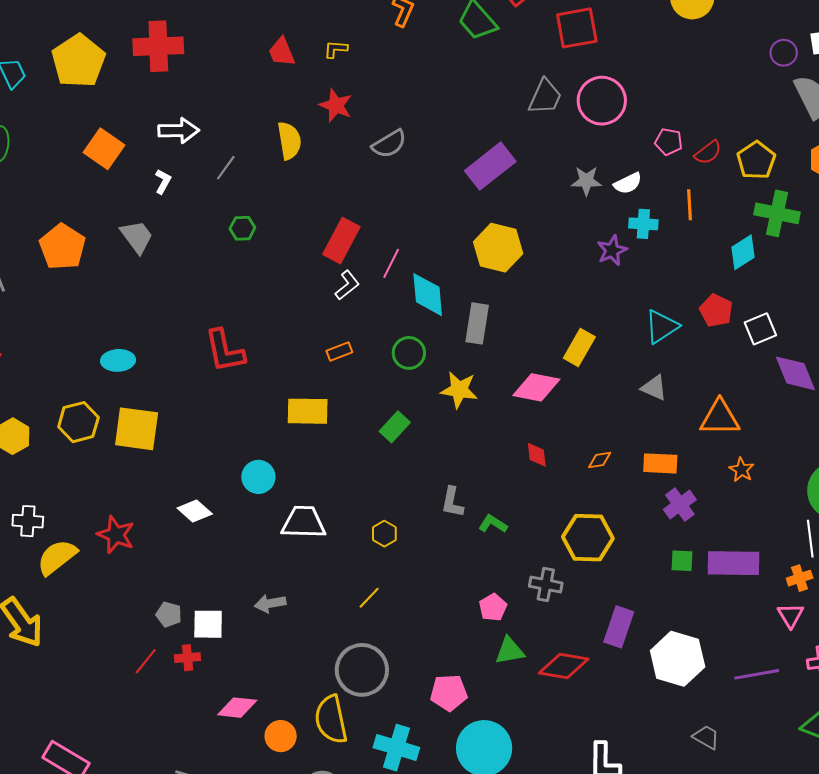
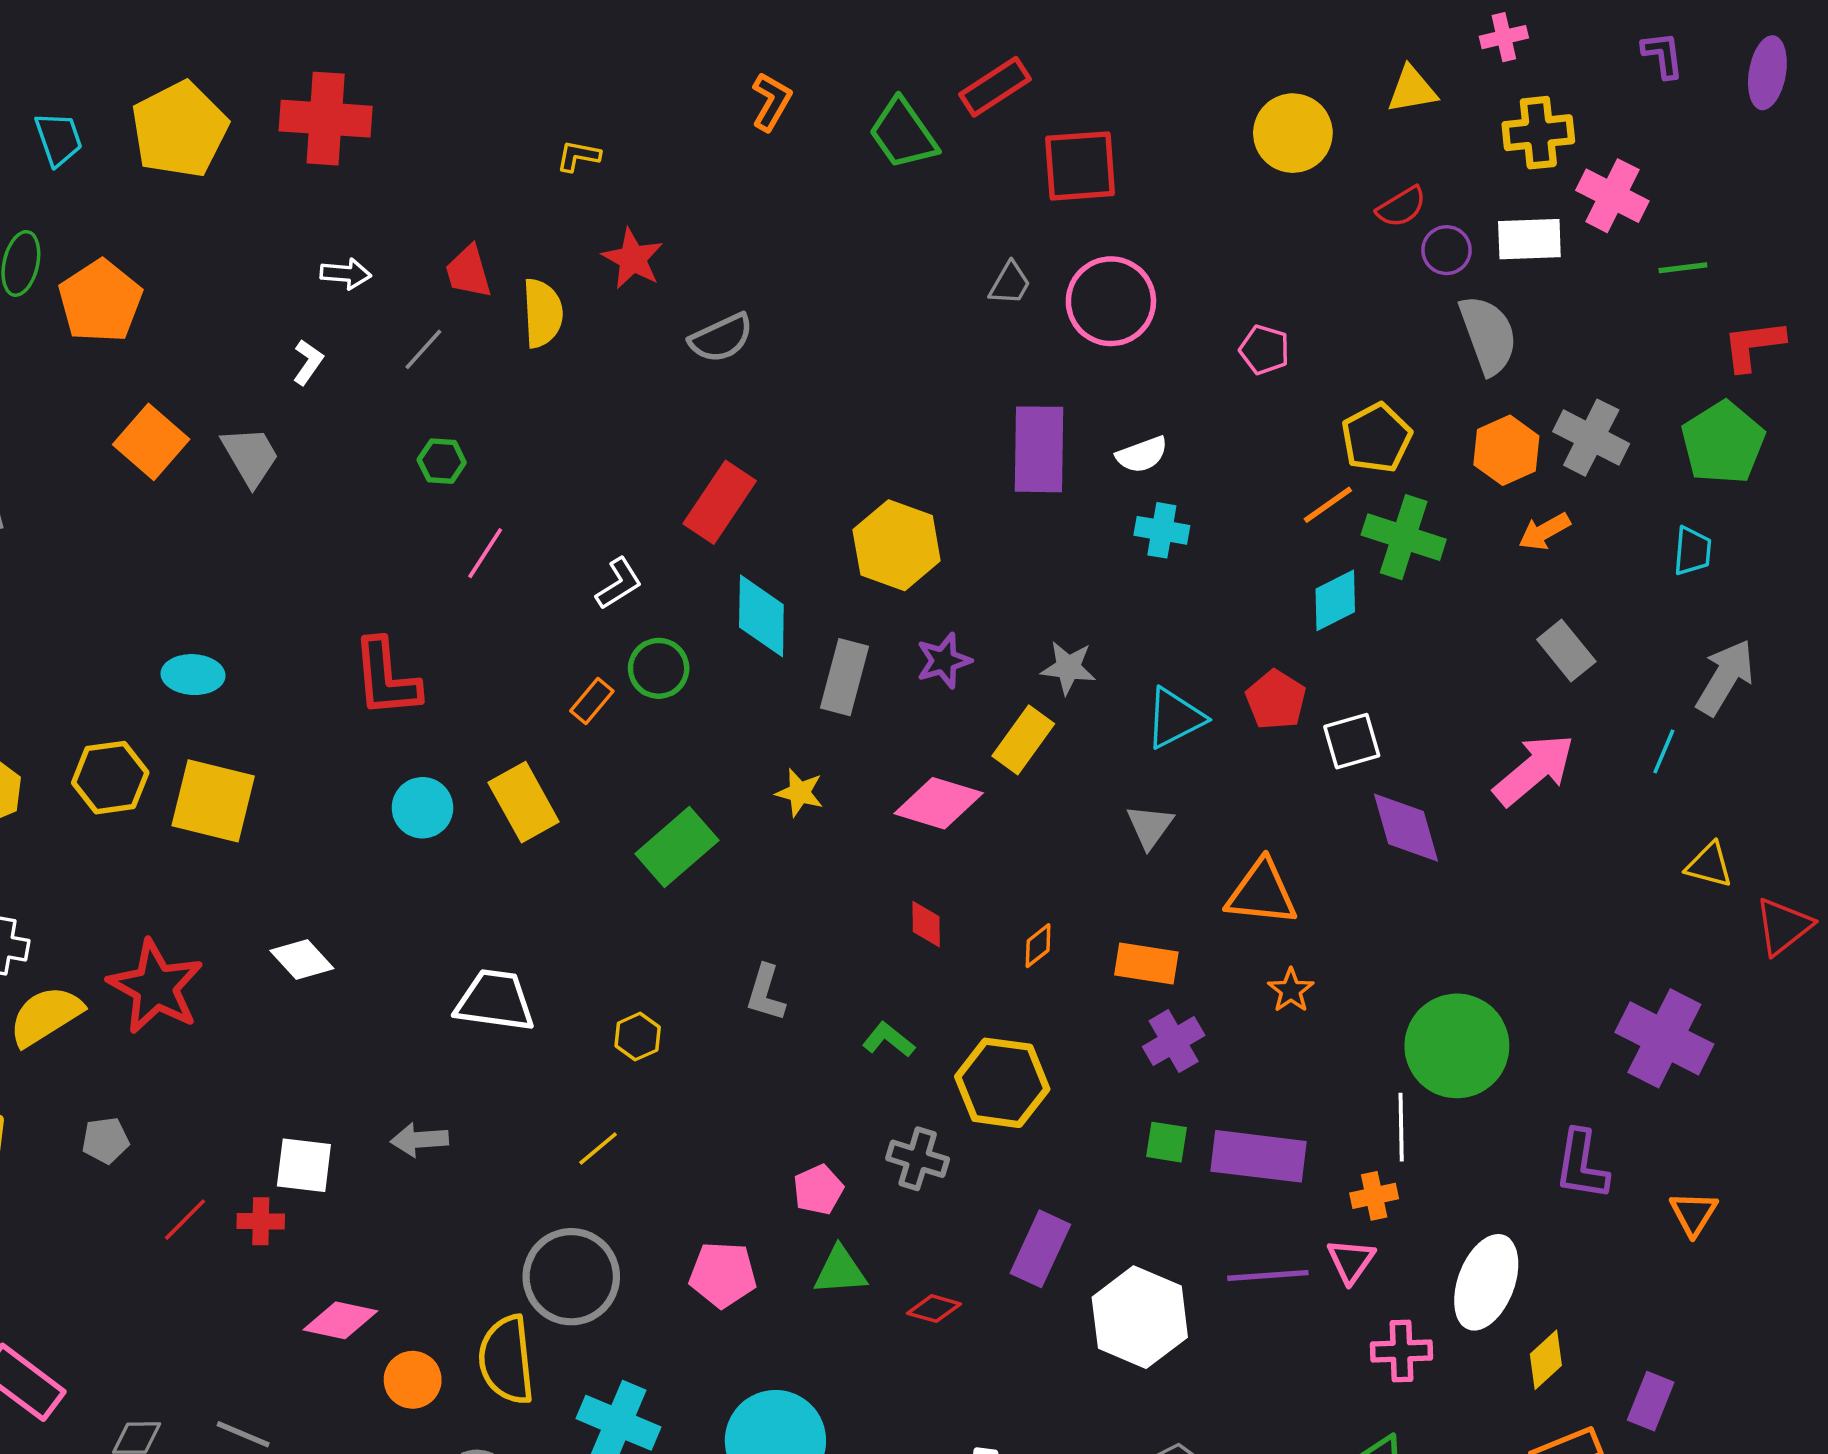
yellow L-shape: (336, 49) -> (578, 156), moved
red trapezoid: (282, 52) -> (468, 272), moved
gray trapezoid: (545, 97) -> (1010, 283), size x0.7
white arrow: (179, 131) -> (346, 274), size x0.7
pink pentagon: (669, 142) -> (1264, 350), moved
orange square: (104, 149) -> (151, 442), moved
red semicircle: (708, 152) -> (1401, 207), moved
purple rectangle: (490, 166) -> (1039, 449), moved, turned -57
gray star: (586, 181) -> (1068, 668), moved
orange line: (690, 205) -> (1328, 505), moved, turned 52
red rectangle: (341, 241) -> (720, 502), moved
orange pentagon: (62, 247) -> (100, 301), moved
purple star: (612, 250) -> (944, 661), moved
pink line: (391, 263) -> (485, 553), moved
orange rectangle: (339, 351) -> (592, 701), turned -35
green circle: (409, 353) -> (659, 668), moved
gray triangle: (654, 388) -> (1150, 826), turned 36
yellow star: (459, 390) -> (800, 793), size x0.7
yellow rectangle: (308, 411) -> (524, 802), turned 54
green rectangle: (395, 427) -> (677, 847), size x1.4
orange diamond: (600, 460) -> (1038, 946), turned -35
cyan circle: (258, 477) -> (422, 808), moved
green L-shape: (493, 524) -> (888, 1040), moved
red star: (116, 535) -> (156, 987), size x1.4
gray pentagon: (169, 614) -> (105, 1140), moved, turned -30
red diamond: (564, 666) -> (934, 1309), size x0.6
purple line: (757, 674) -> (1268, 1275), moved
pink pentagon: (449, 693) -> (723, 1275), moved

